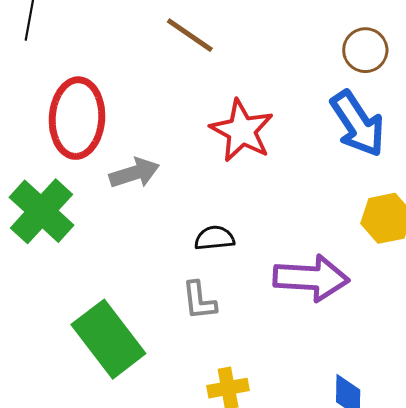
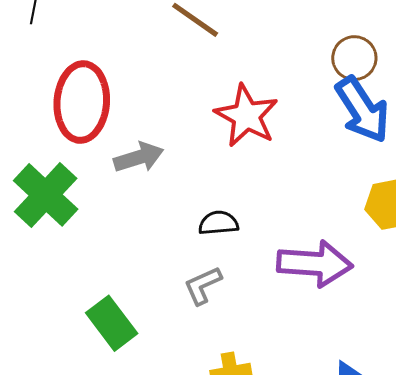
brown circle: (365, 50) -> (354, 58), moved
gray L-shape: (199, 301) -> (203, 285), turned 72
green rectangle: (108, 339) -> (112, 323), size x0.7

